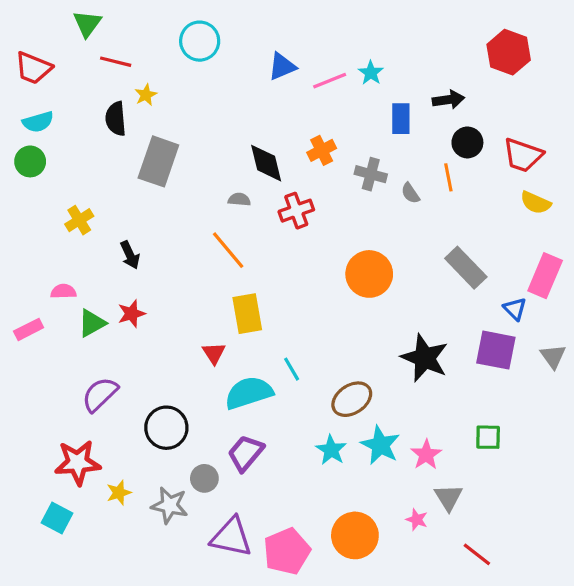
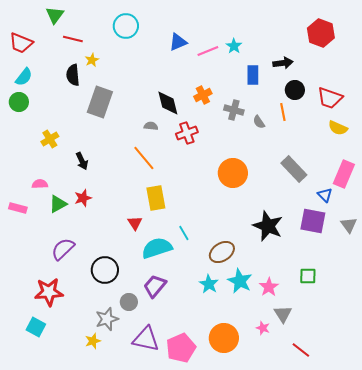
cyan semicircle: (38, 122) -> (24, 77), turned -36
pink rectangle: (29, 329) -> (18, 208), turned 42
yellow star: (119, 493) -> (93, 341), moved
gray star: (170, 505) -> (107, 319), turned -30

